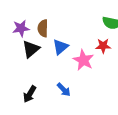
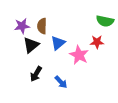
black arrow: (30, 94) -> (36, 74), moved

